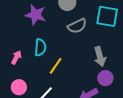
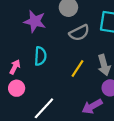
yellow line: (56, 66) -> (77, 68), moved
pink circle: (19, 87) -> (17, 88), moved

